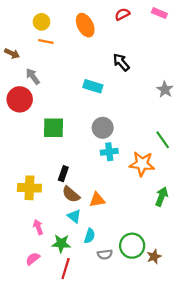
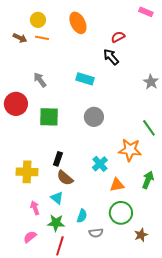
red semicircle: (122, 14) -> (118, 37), moved
brown arrow: (12, 54) -> (20, 38), moved
gray arrow: (33, 76) -> (40, 80), moved
red circle: (20, 99) -> (16, 104), moved
cyan cross: (109, 152) -> (100, 164), moved, turned -35
orange triangle: (97, 200) -> (117, 185), moved
cyan triangle: (74, 216) -> (57, 198), moved
green circle: (132, 246) -> (121, 213), moved

